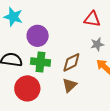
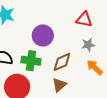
purple circle: (38, 36) -> (43, 36), moved

